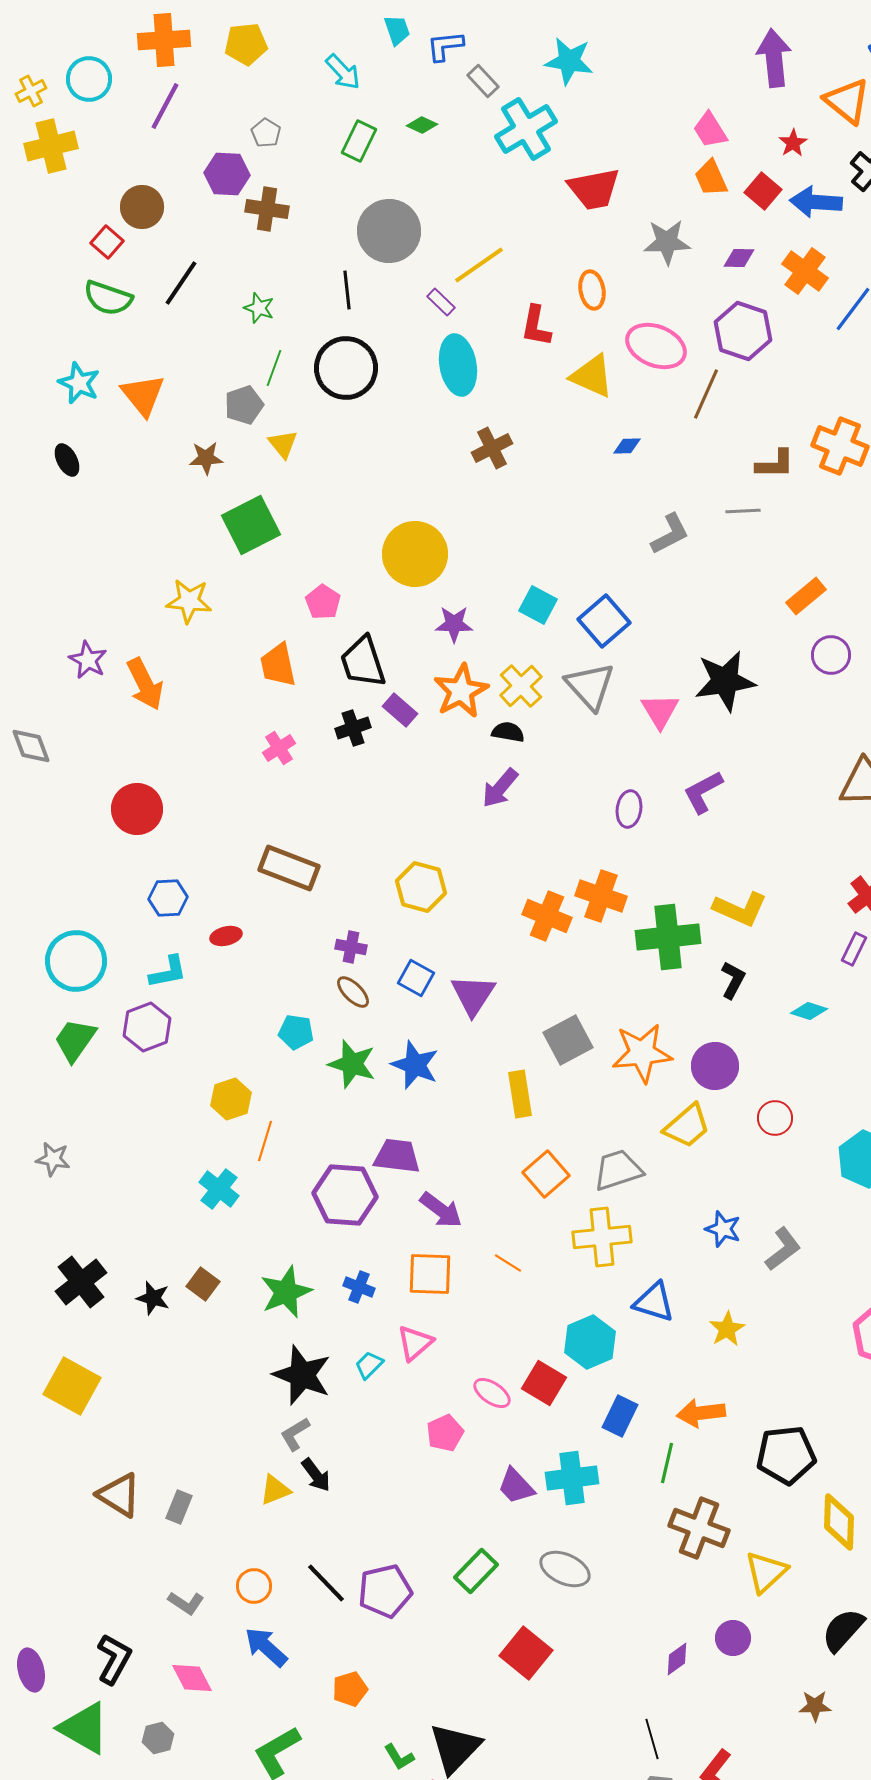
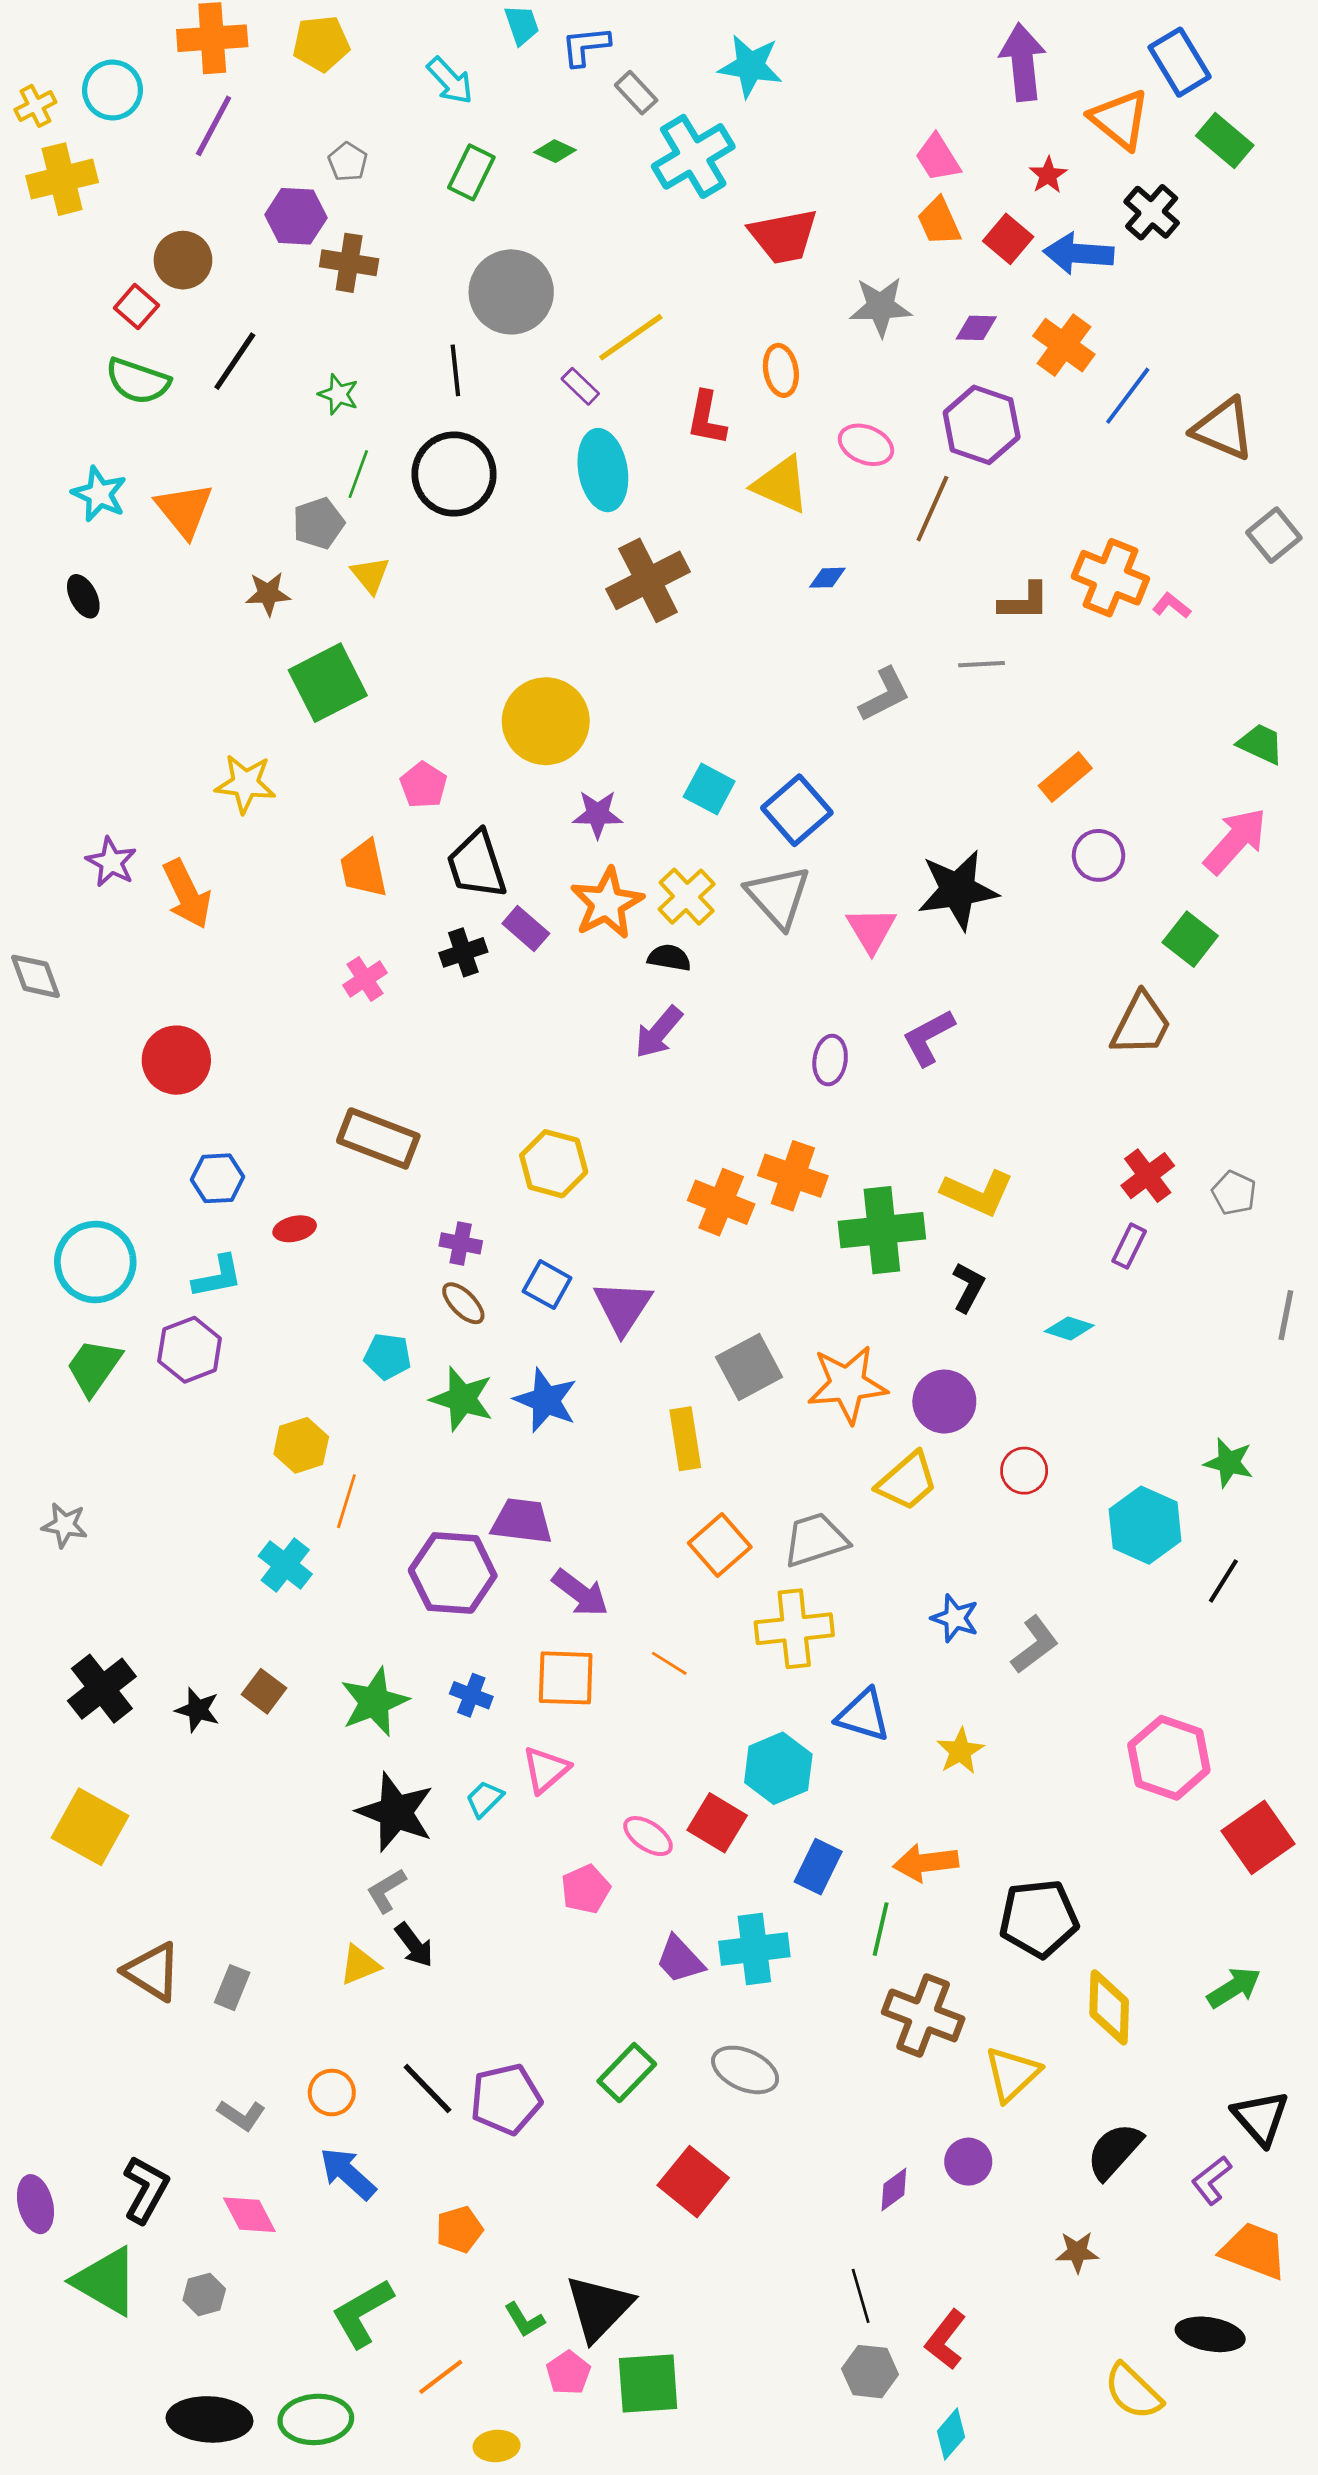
pink ellipse: (656, 346) -> (866, 445), size x0.7
brown cross: (492, 448) -> (648, 580), size x1.5

